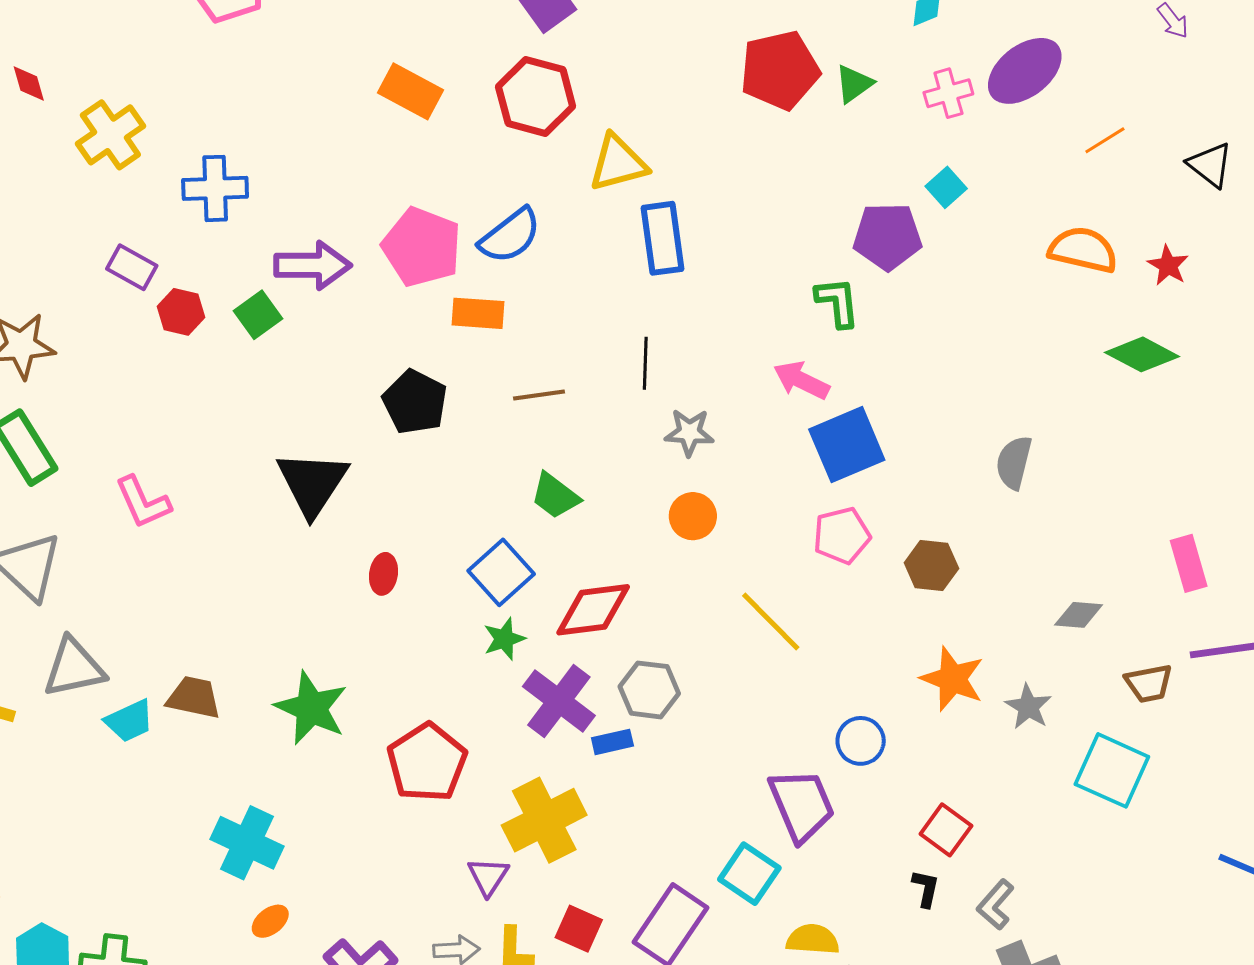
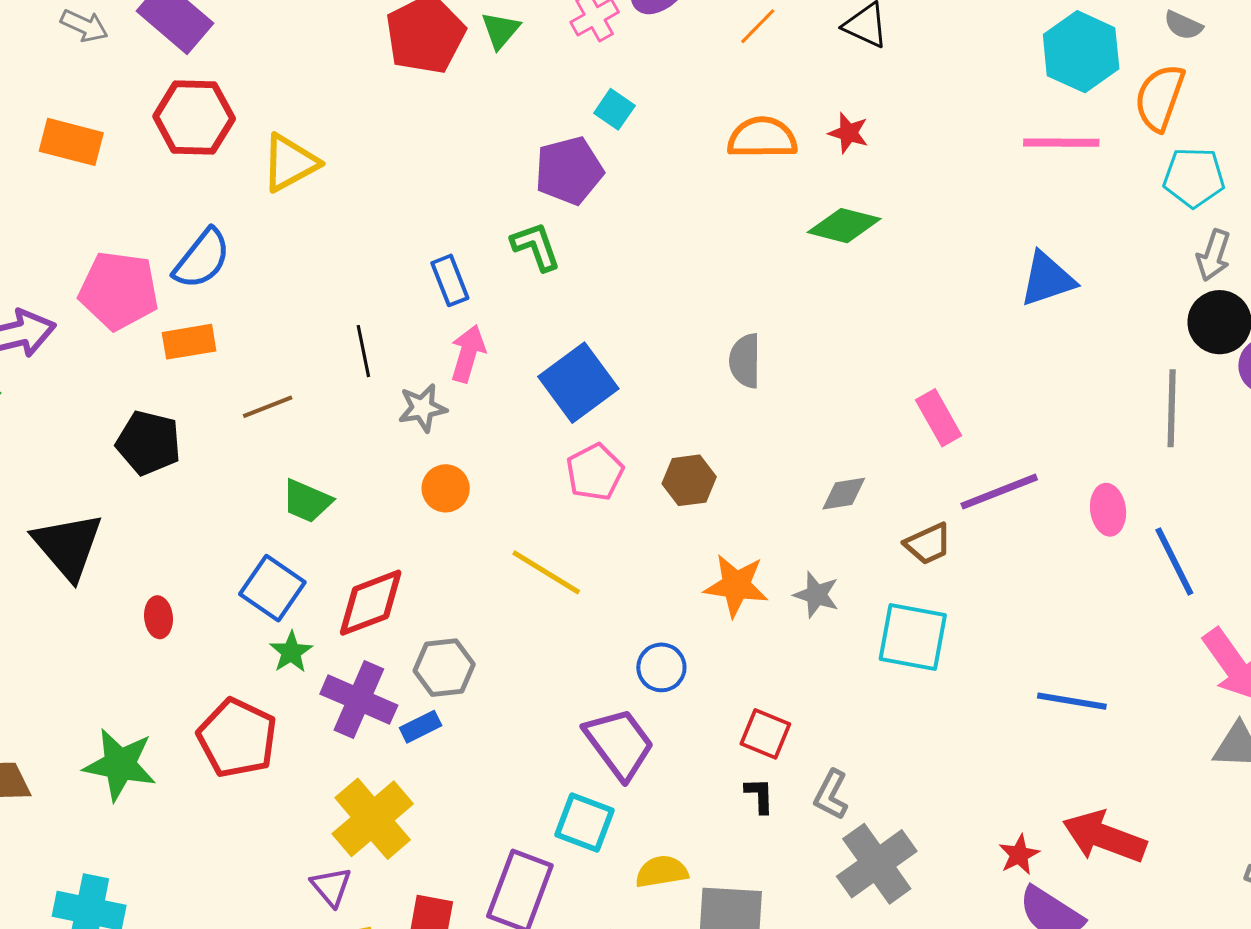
blue rectangle: (662, 238) -> (450, 280), moved, size x0.7
pink arrow: (801, 380) -> (468, 354), moved, turned 94
red pentagon: (427, 762) -> (237, 738), moved

